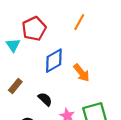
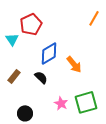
orange line: (79, 22) -> (94, 18), moved
black semicircle: (45, 99) -> (41, 77), moved

